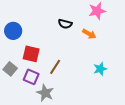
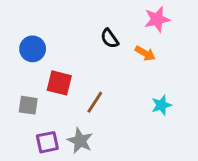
black semicircle: (65, 24) -> (110, 39), turned 40
gray square: (10, 69) -> (28, 105), turned -32
purple square: (31, 77) -> (47, 142), moved, turned -35

